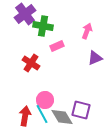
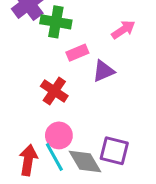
pink arrow: (87, 31) -> (123, 30), turned 35
purple triangle: (95, 58) -> (103, 71), moved
red cross: (31, 63) -> (54, 91), moved

